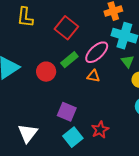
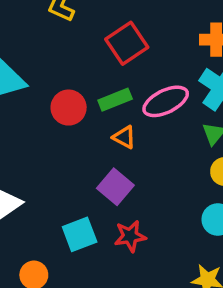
orange triangle: (93, 76) -> (124, 137), moved
purple square: (67, 112) -> (115, 187), moved

